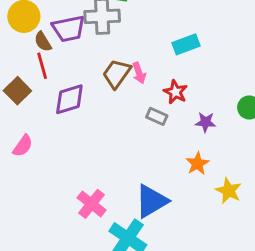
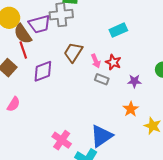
brown semicircle: (43, 42) -> (23, 34), size x1.5
pink arrow: (139, 73) -> (96, 61), moved

